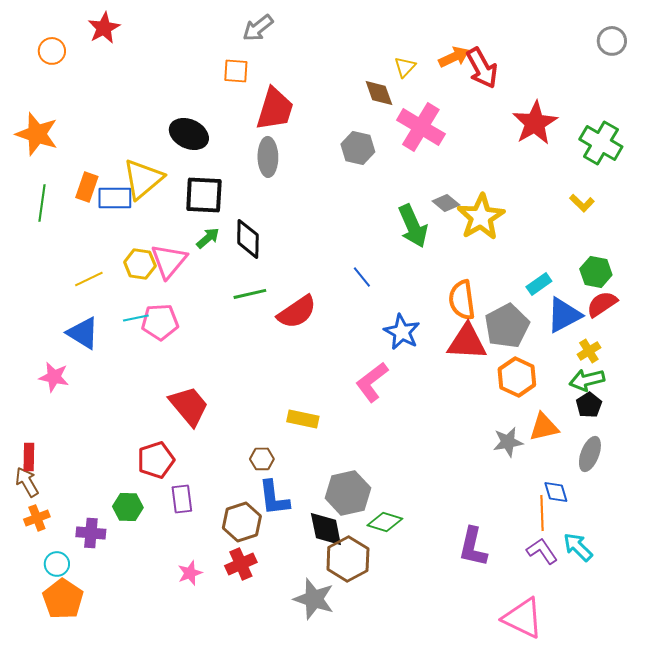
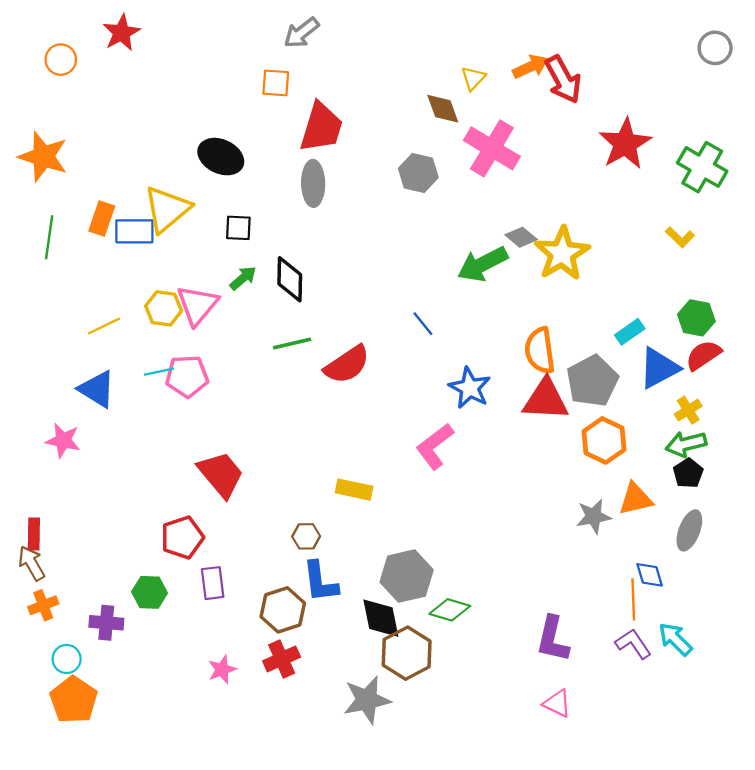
black square: (204, 195) -> (238, 228), size x0.6
green arrow: (413, 226) -> (483, 264), turned 87
gray star: (314, 599) -> (367, 700), turned -30
pink triangle: (523, 618) -> (557, 703), moved, size x0.6

